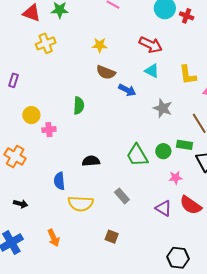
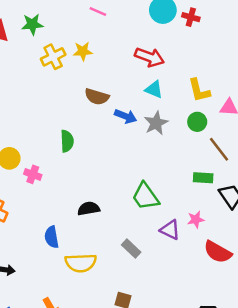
yellow cross: (46, 43) -> (53, 57), moved
yellow star: (100, 45) -> (83, 51), moved
gray star: (163, 108) -> (156, 123), moved, turned 30
pink cross: (49, 130) -> (33, 174), turned 32
green circle: (163, 151) -> (197, 122), moved
purple triangle: (164, 208) -> (170, 230), moved

